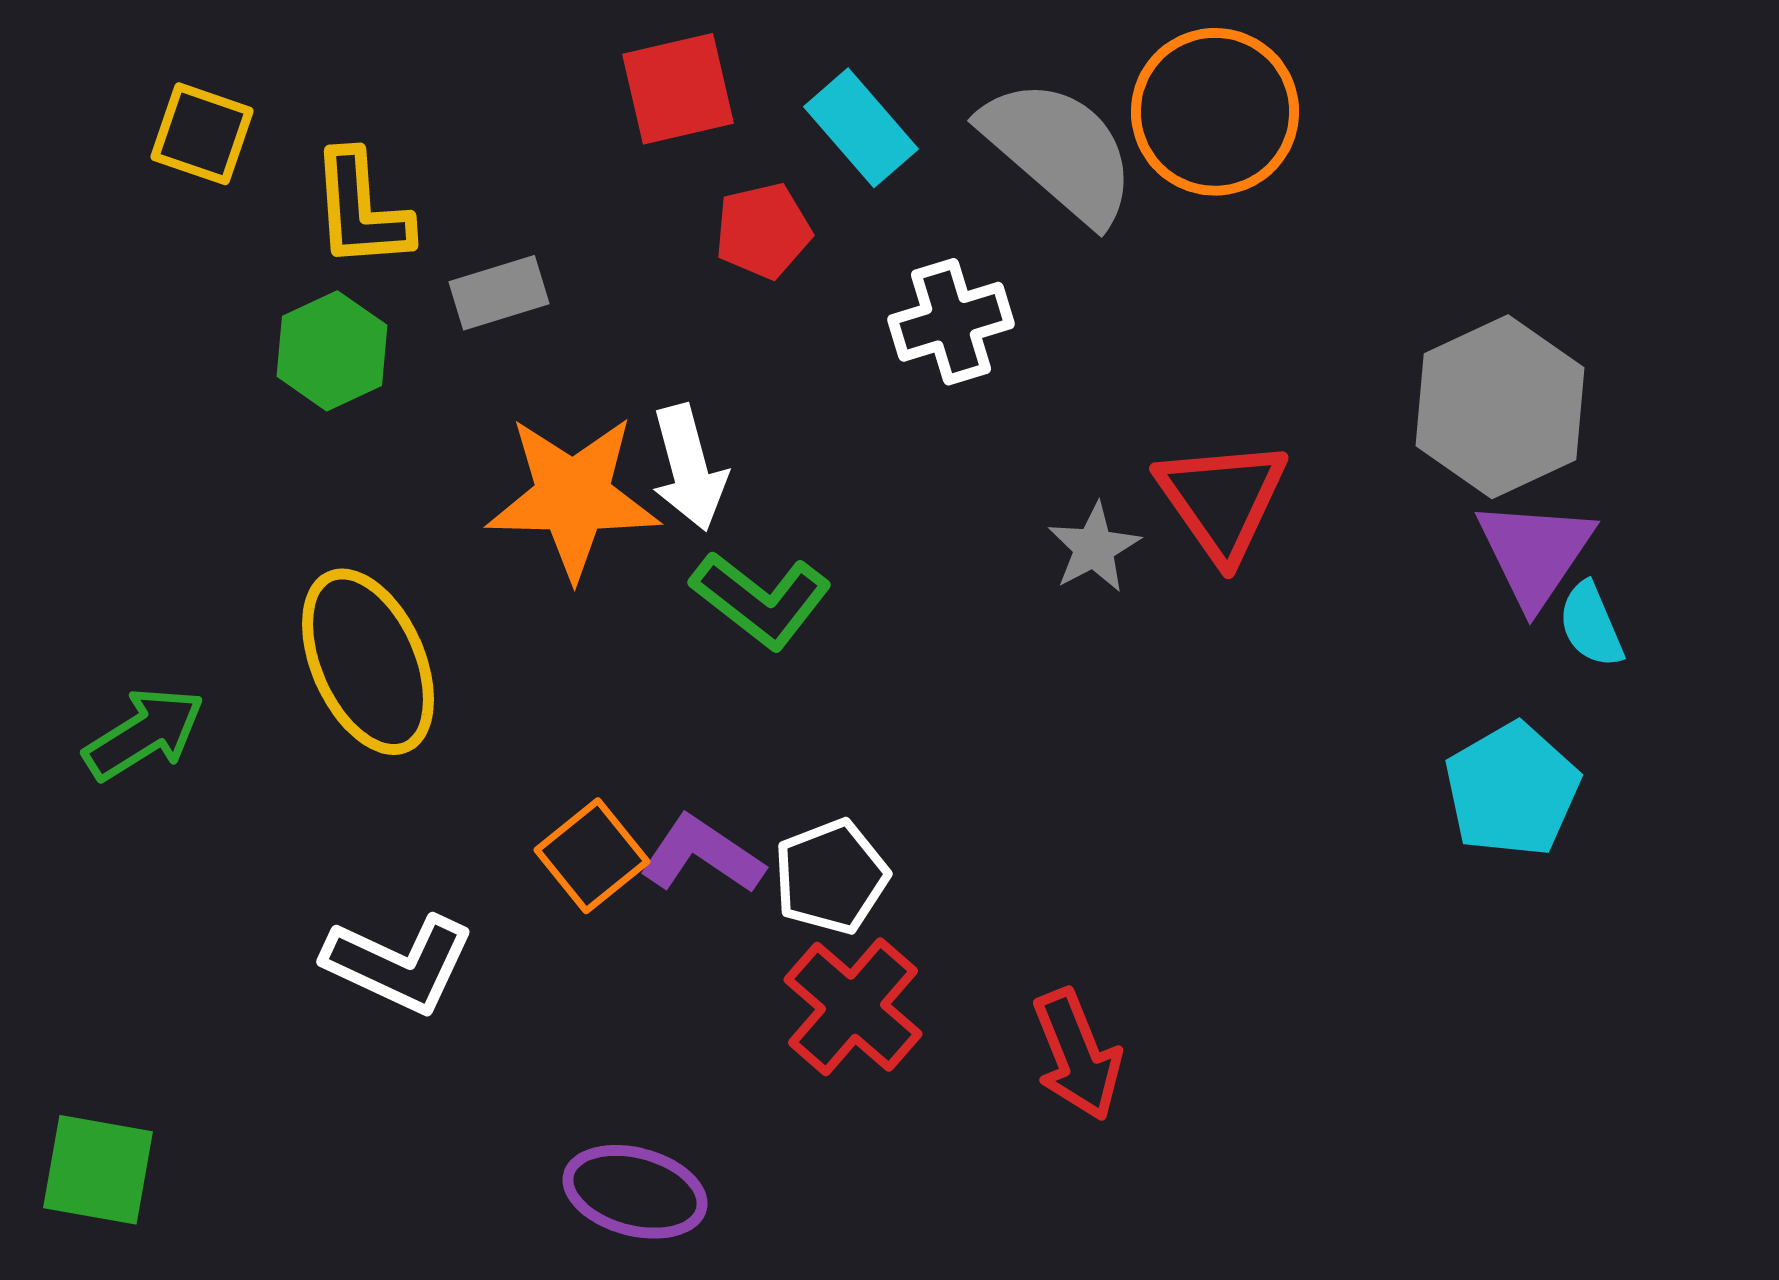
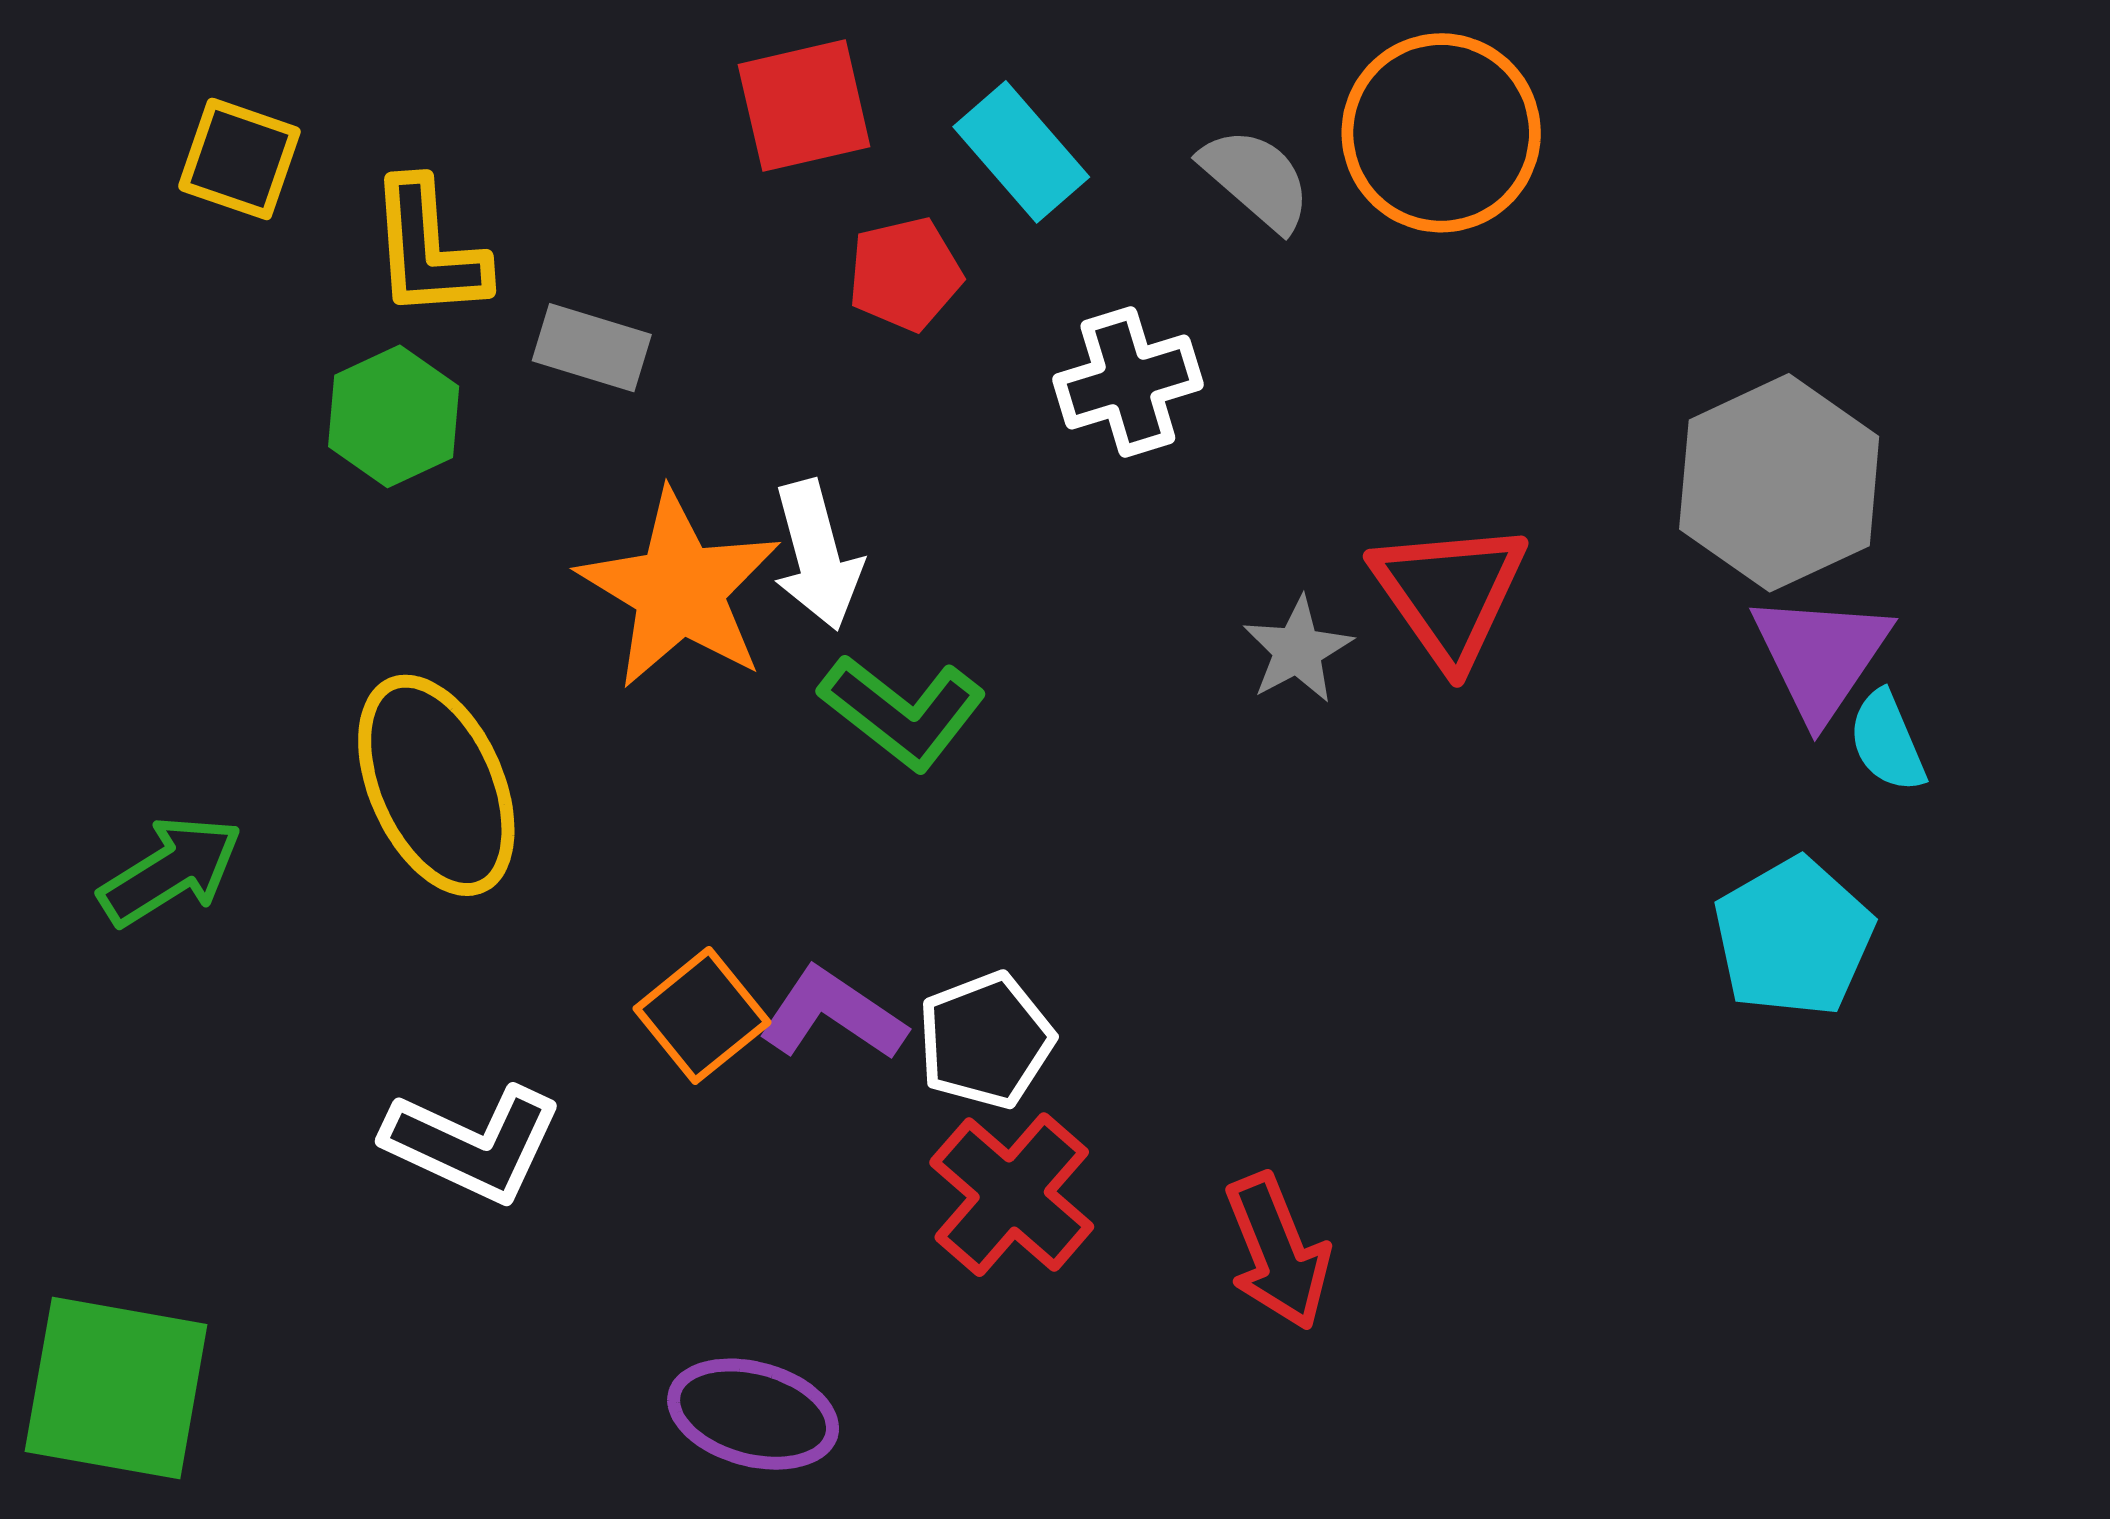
gray semicircle: (1059, 151) -> (1256, 179), size x0.6
gray rectangle: (499, 293) -> (592, 348), turned 34
orange star: (573, 497) -> (680, 590), turned 30
green square: (98, 1170) -> (116, 1388), size x1.4

